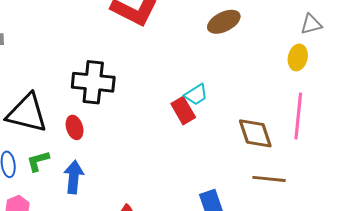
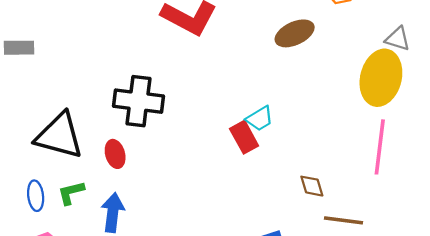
gray triangle: (311, 24) -> (398, 39), turned 30
yellow ellipse: (298, 57) -> (381, 78), size x1.8
brown diamond: (255, 133) -> (312, 186), moved, size x0.6

